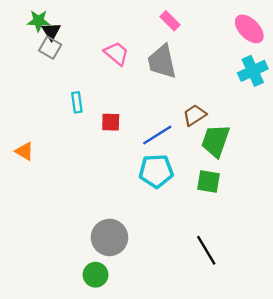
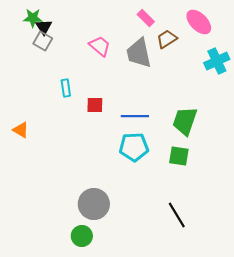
pink ellipse: (249, 29) -> (199, 22), moved
brown trapezoid: (195, 115) -> (167, 39), moved
blue line: (157, 135) -> (135, 116), turned 32

